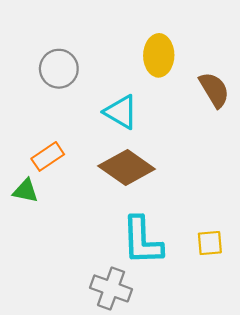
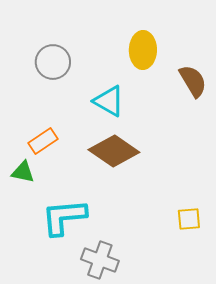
cyan L-shape: (142, 241) -> (64, 217), moved, turned 87

